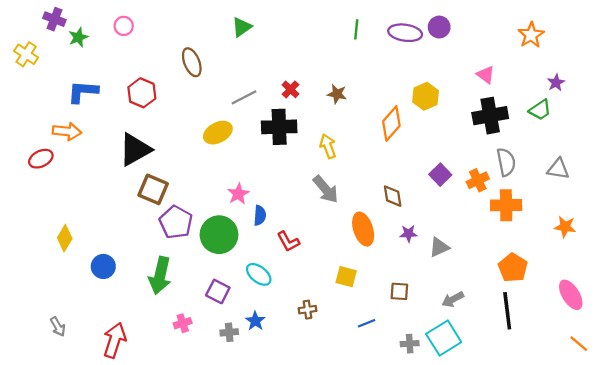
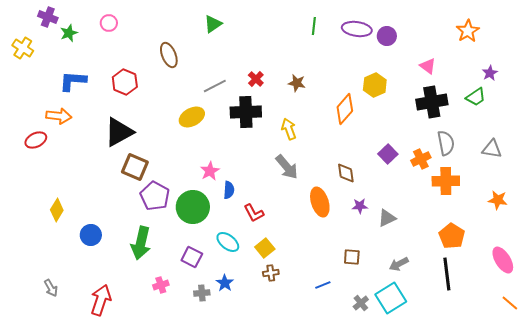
purple circle: (439, 27) -> (387, 36), moved
yellow square: (346, 277) -> (265, 248), moved, turned 36
gray cross: (410, 344) -> (361, 303), turned -35

